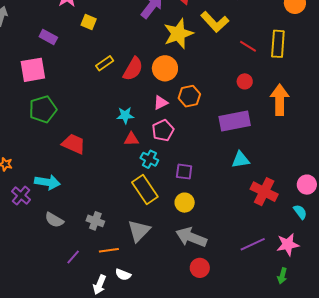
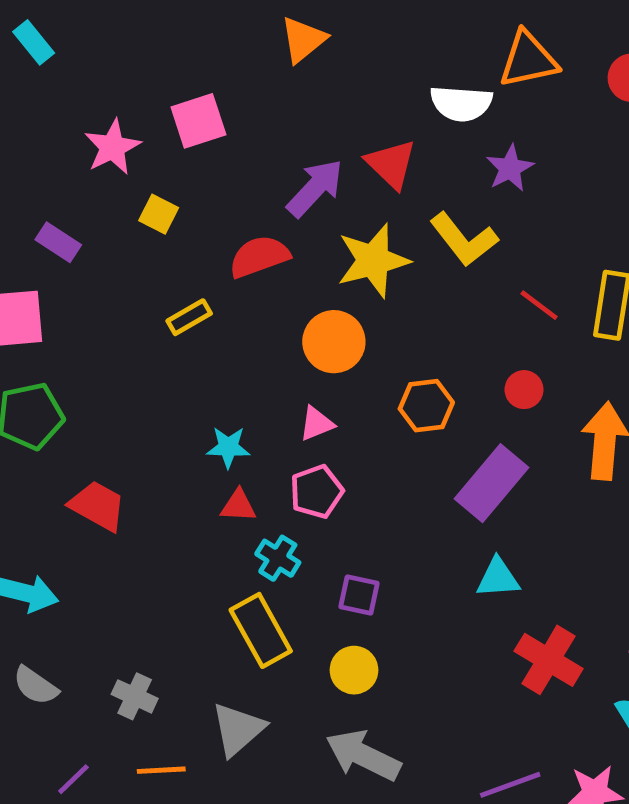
red semicircle: (133, 69) -> (259, 257), moved, turned -145
orange hexagon: (189, 96) -> (426, 406), moved
purple rectangle: (235, 121) -> (492, 483), turned -44

